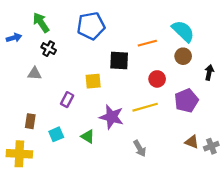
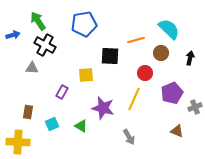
black cross: (49, 49) -> (45, 45), size x1.5
brown circle: (183, 56) -> (161, 53), moved
black arrow: (209, 72) -> (190, 58), moved
yellow line: (145, 107) -> (134, 99), turned -50
gray cross: (211, 146) -> (195, 107), moved

